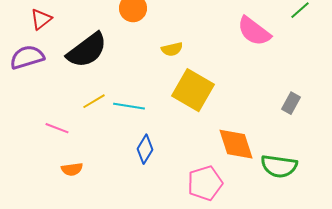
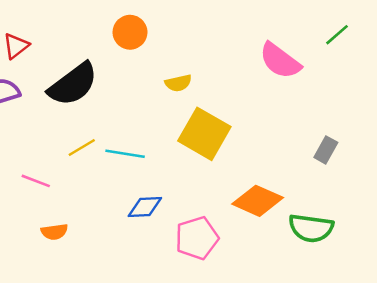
orange diamond: (236, 144) -> (258, 201), turned -48
blue diamond: (145, 149) -> (145, 207), turned 56
pink pentagon: (205, 183) -> (197, 238), moved

